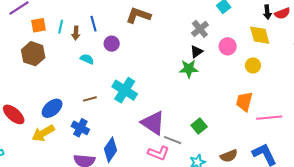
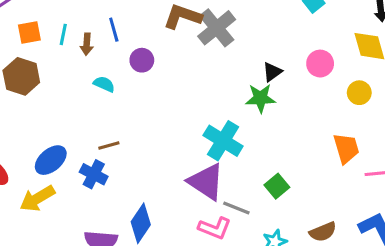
gray cross: (200, 29) -> (217, 28), moved, size x1.4
cyan cross: (125, 90) -> (223, 141), moved
orange trapezoid: (244, 102) -> (346, 148), turned 150
blue cross: (80, 128) -> (94, 174), moved

